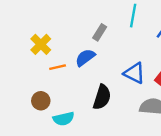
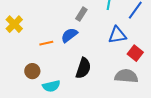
yellow cross: (41, 44) -> (14, 24), moved
blue triangle: (134, 73) -> (117, 35), moved, turned -36

